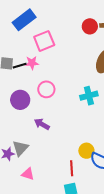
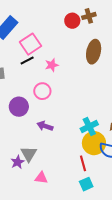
pink star: (32, 63) -> (52, 65), moved
black line: (20, 66) -> (27, 61), moved
cyan cross: (89, 96) -> (89, 126), moved
yellow circle: (86, 151) -> (94, 143), size x1.5

